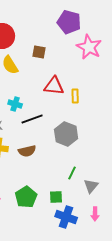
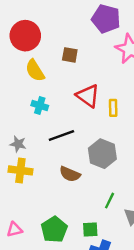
red triangle: (54, 86) -> (88, 96), turned 30
cyan cross: (15, 104) -> (40, 105), moved
brown semicircle: (27, 151) -> (70, 174), moved, turned 36

